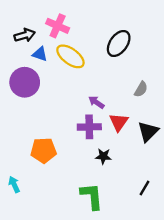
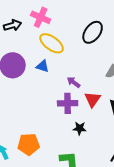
blue triangle: (40, 54) -> (43, 66), moved
orange pentagon: (43, 150) -> (29, 144), moved

